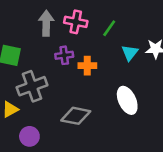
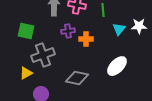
green line: (109, 28) -> (103, 10), turned -40
white ellipse: (127, 100) -> (117, 66), turned 70

